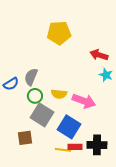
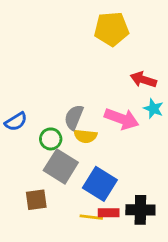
yellow pentagon: (59, 33) -> (111, 29), moved
gray semicircle: (31, 77) -> (74, 117), moved
pink arrow: (84, 101) -> (122, 119), moved

